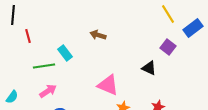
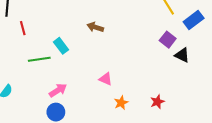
black triangle: (149, 68) -> (182, 55), moved
pink triangle: (108, 85) -> (106, 79), size x0.6
pink arrow: (48, 91) -> (58, 90), moved

